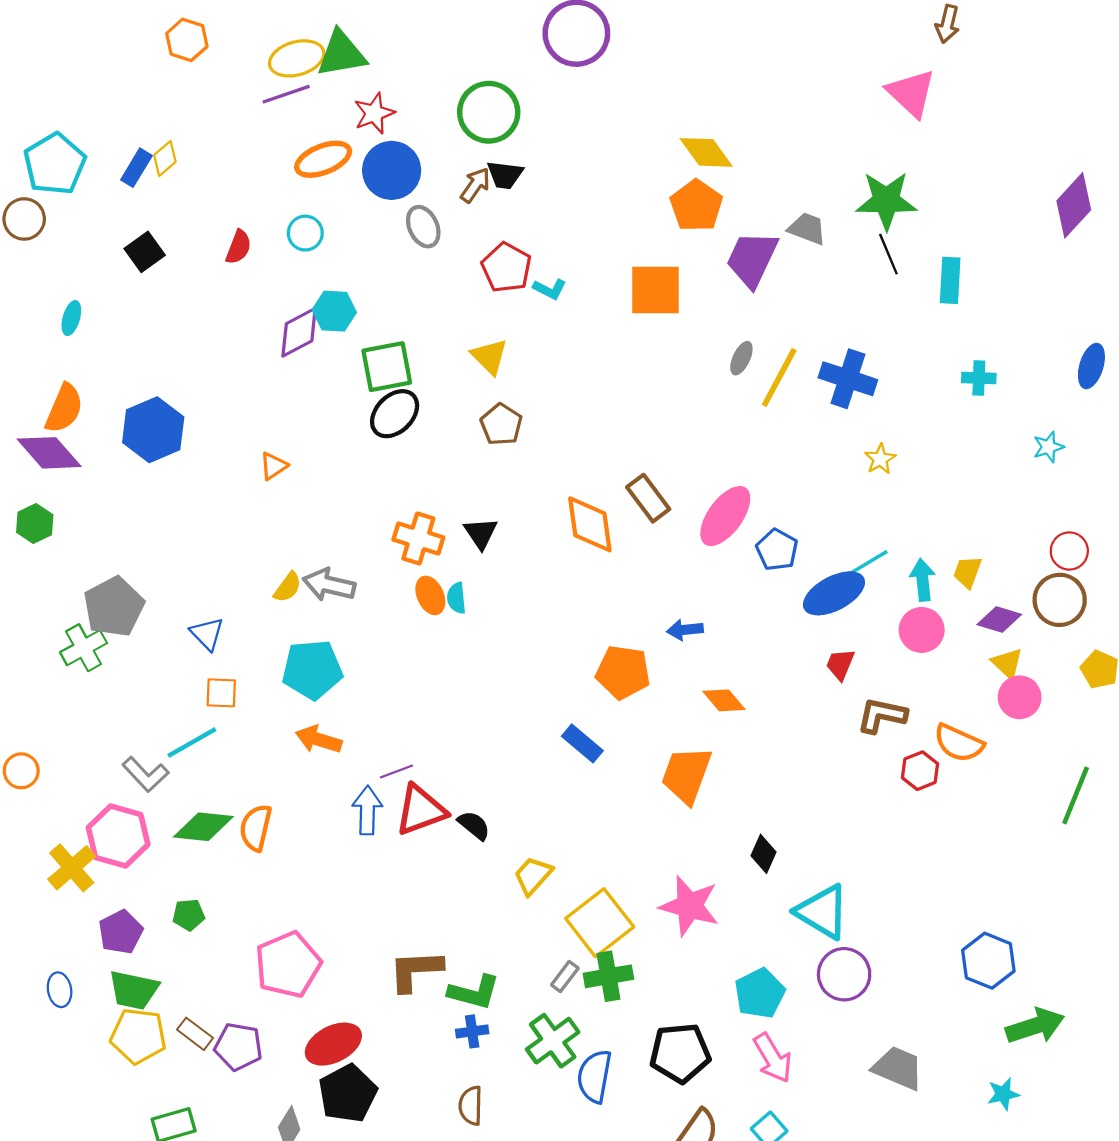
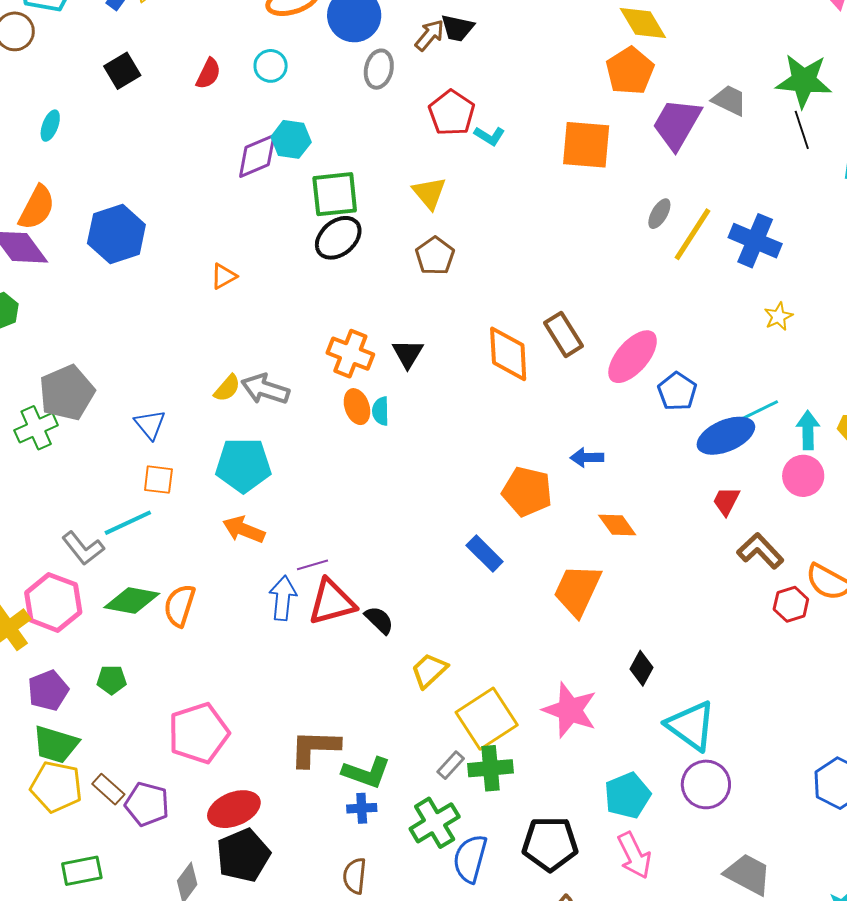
gray ellipse: (423, 227) -> (379, 69), turned 33
brown L-shape: (882, 715) -> (760, 551), turned 30

